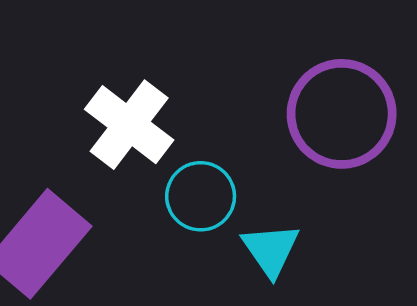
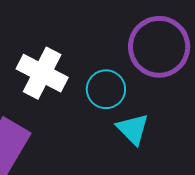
cyan circle: (201, 196) -> (106, 89), moved

